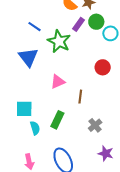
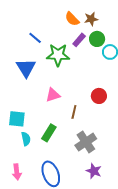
green star: (59, 41) -> (58, 55), turned -30
red circle: (103, 67) -> (99, 96), moved
gray cross: (95, 125) -> (86, 142), size x1.5

